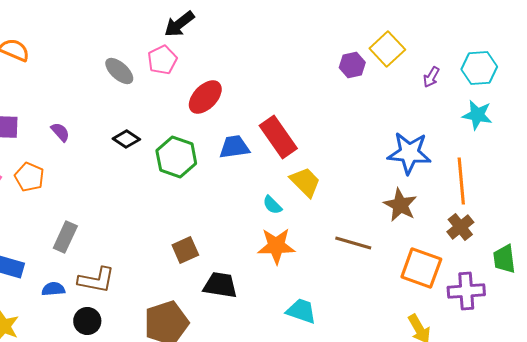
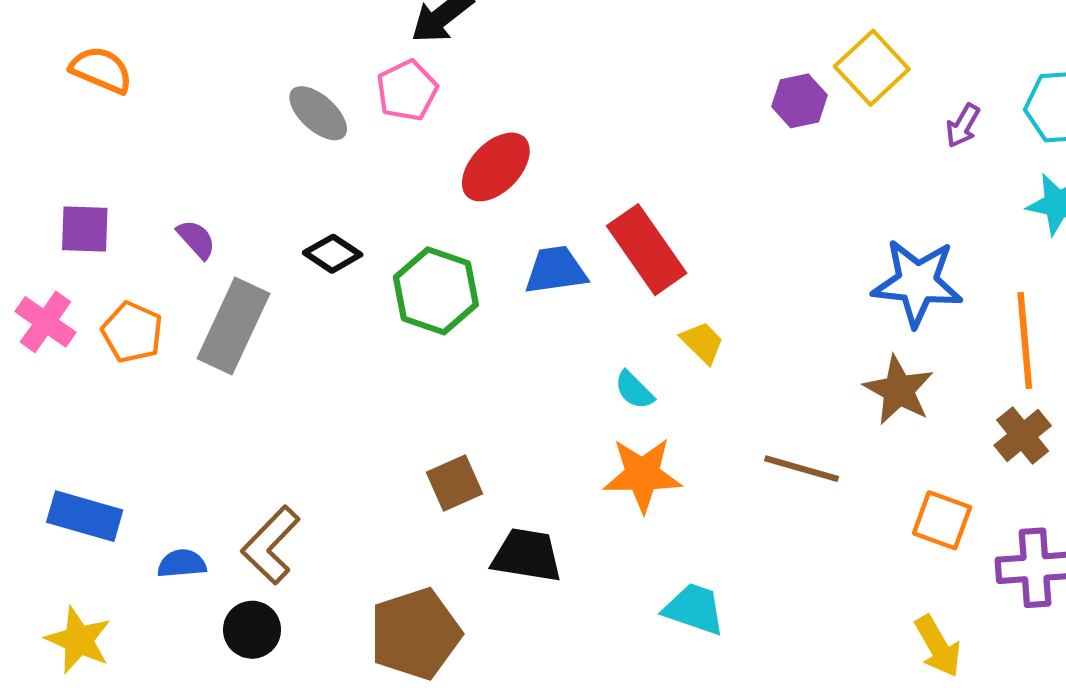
yellow trapezoid: (305, 182) -> (702, 343), size x0.7
gray rectangle: (65, 237) -> (233, 326), moved, size x1.4
orange square: (421, 268) -> (942, 520), size x0.7
brown L-shape: (96, 280) -> (271, 545), turned 123

